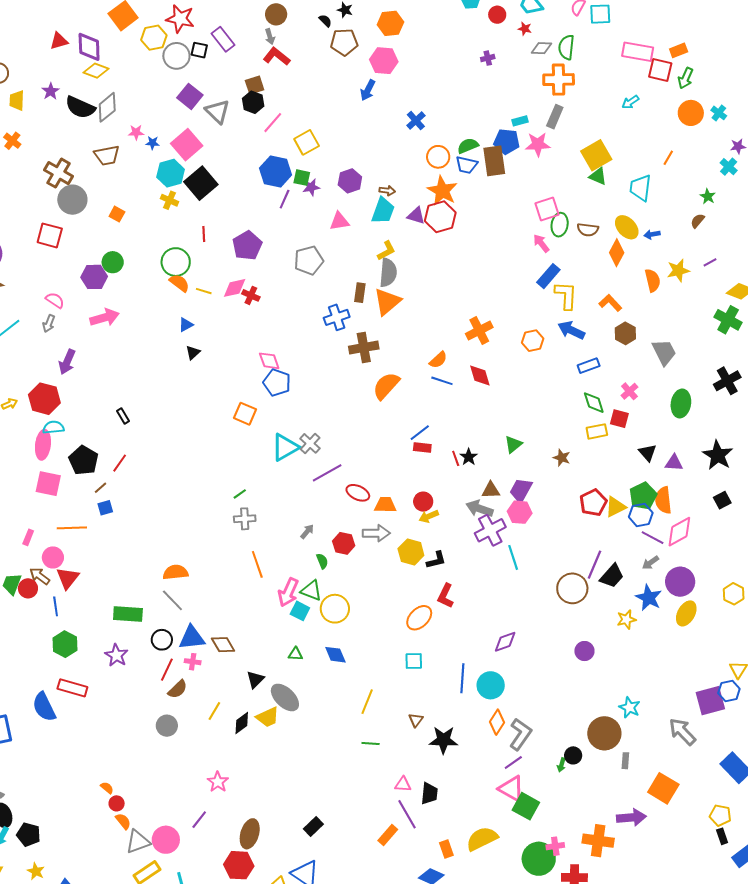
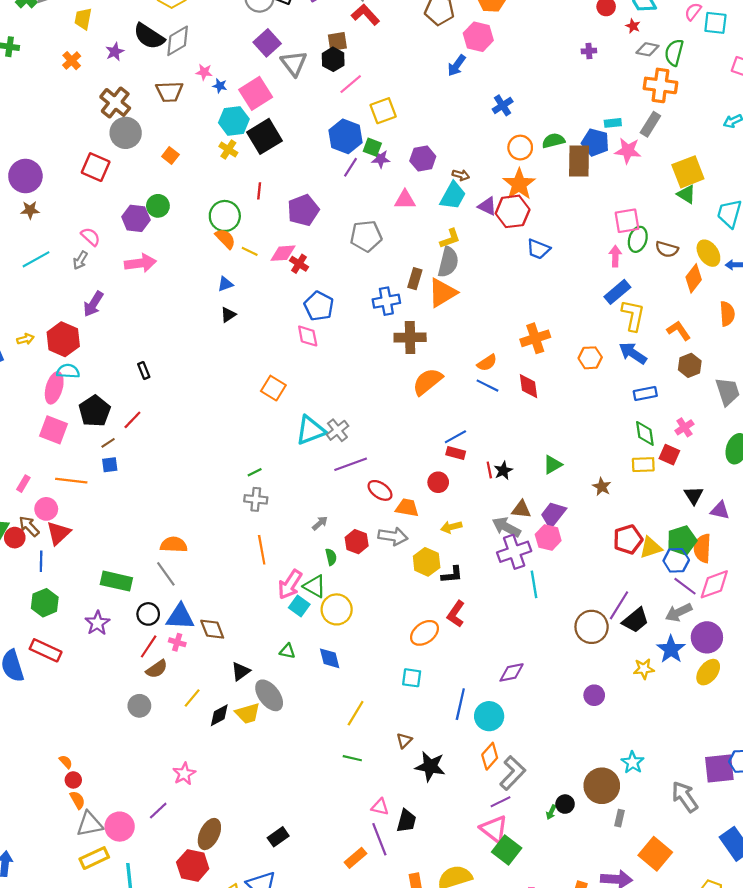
purple star: (51, 91) -> (115, 52), moved
blue trapezoid: (466, 165) -> (538, 249), moved
pink arrow: (541, 243) -> (615, 256), turned 30
blue pentagon: (277, 383) -> (319, 306), moved
red circle: (423, 502) -> (438, 482), moved
gray arrow: (650, 563) -> (679, 612), size x1.4

